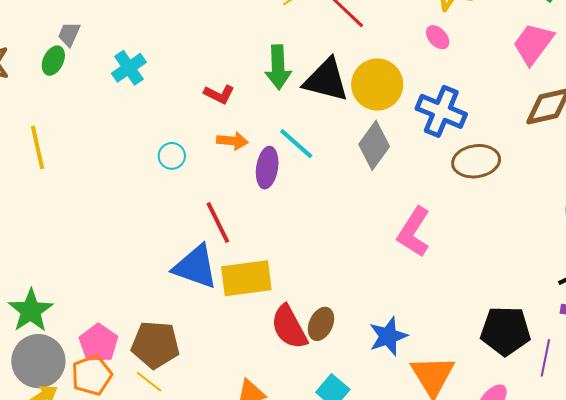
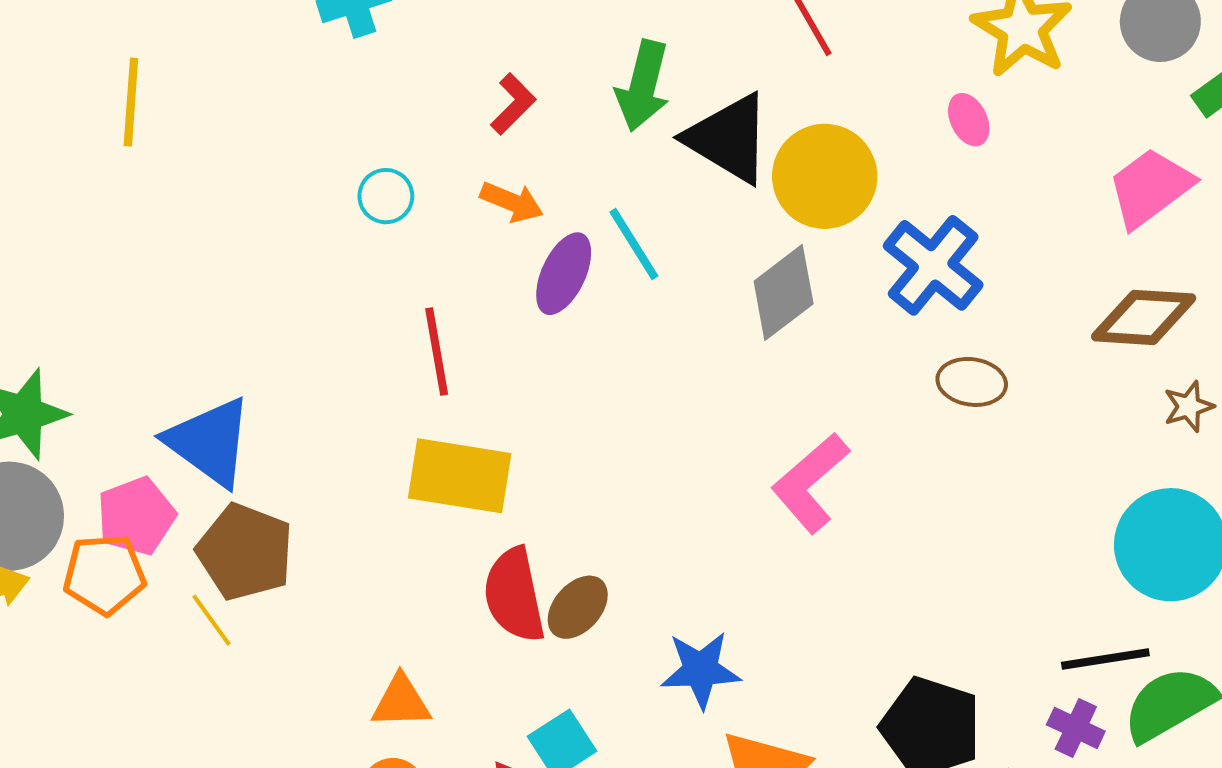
red L-shape: (219, 94) -> (513, 104), turned -88
brown ellipse: (476, 161) -> (972, 382), size x0.7
blue triangle: (195, 267) -> (209, 442), moved

